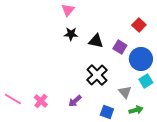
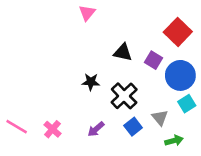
red square: (139, 25) -> (178, 32), size x1.5
black star: (71, 34) -> (91, 82), moved
blue square: (107, 112) -> (133, 127), moved, turned 32

